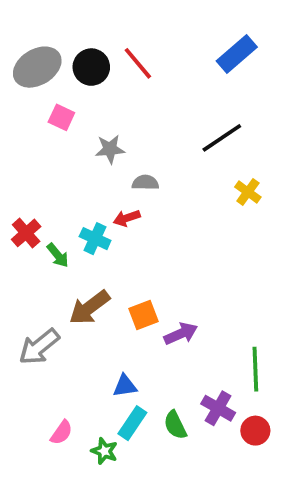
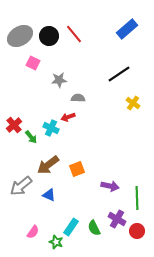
purple arrow: (181, 334) -> (110, 186), moved, turned 36
blue triangle: (125, 386) -> (49, 195), moved, turned 32

